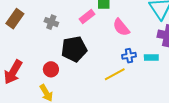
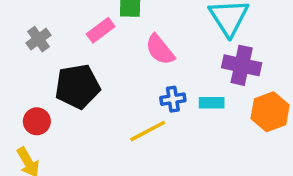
gray cross: (51, 22) -> (39, 39), turned 32

